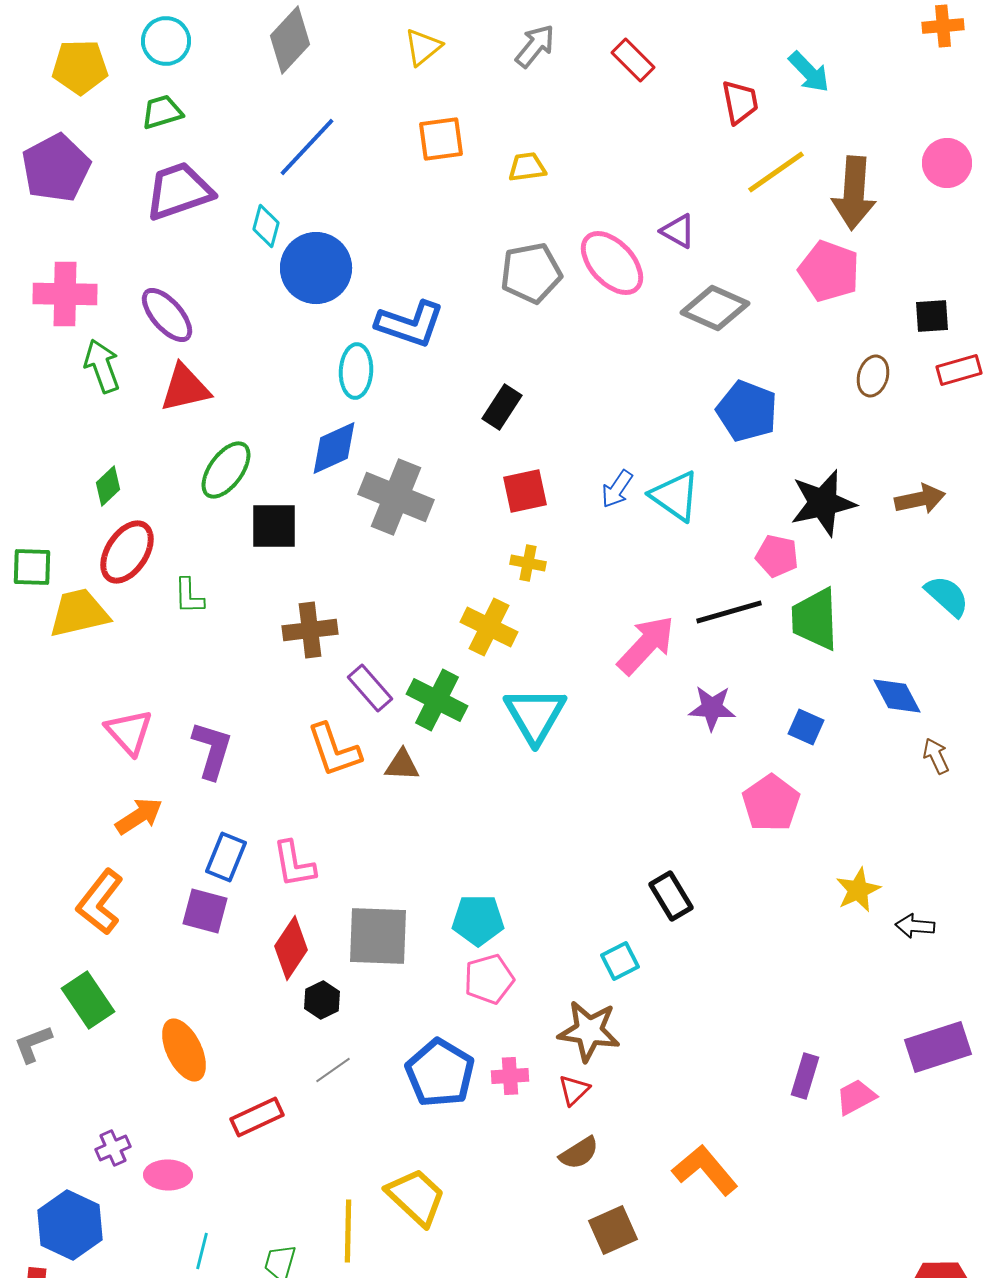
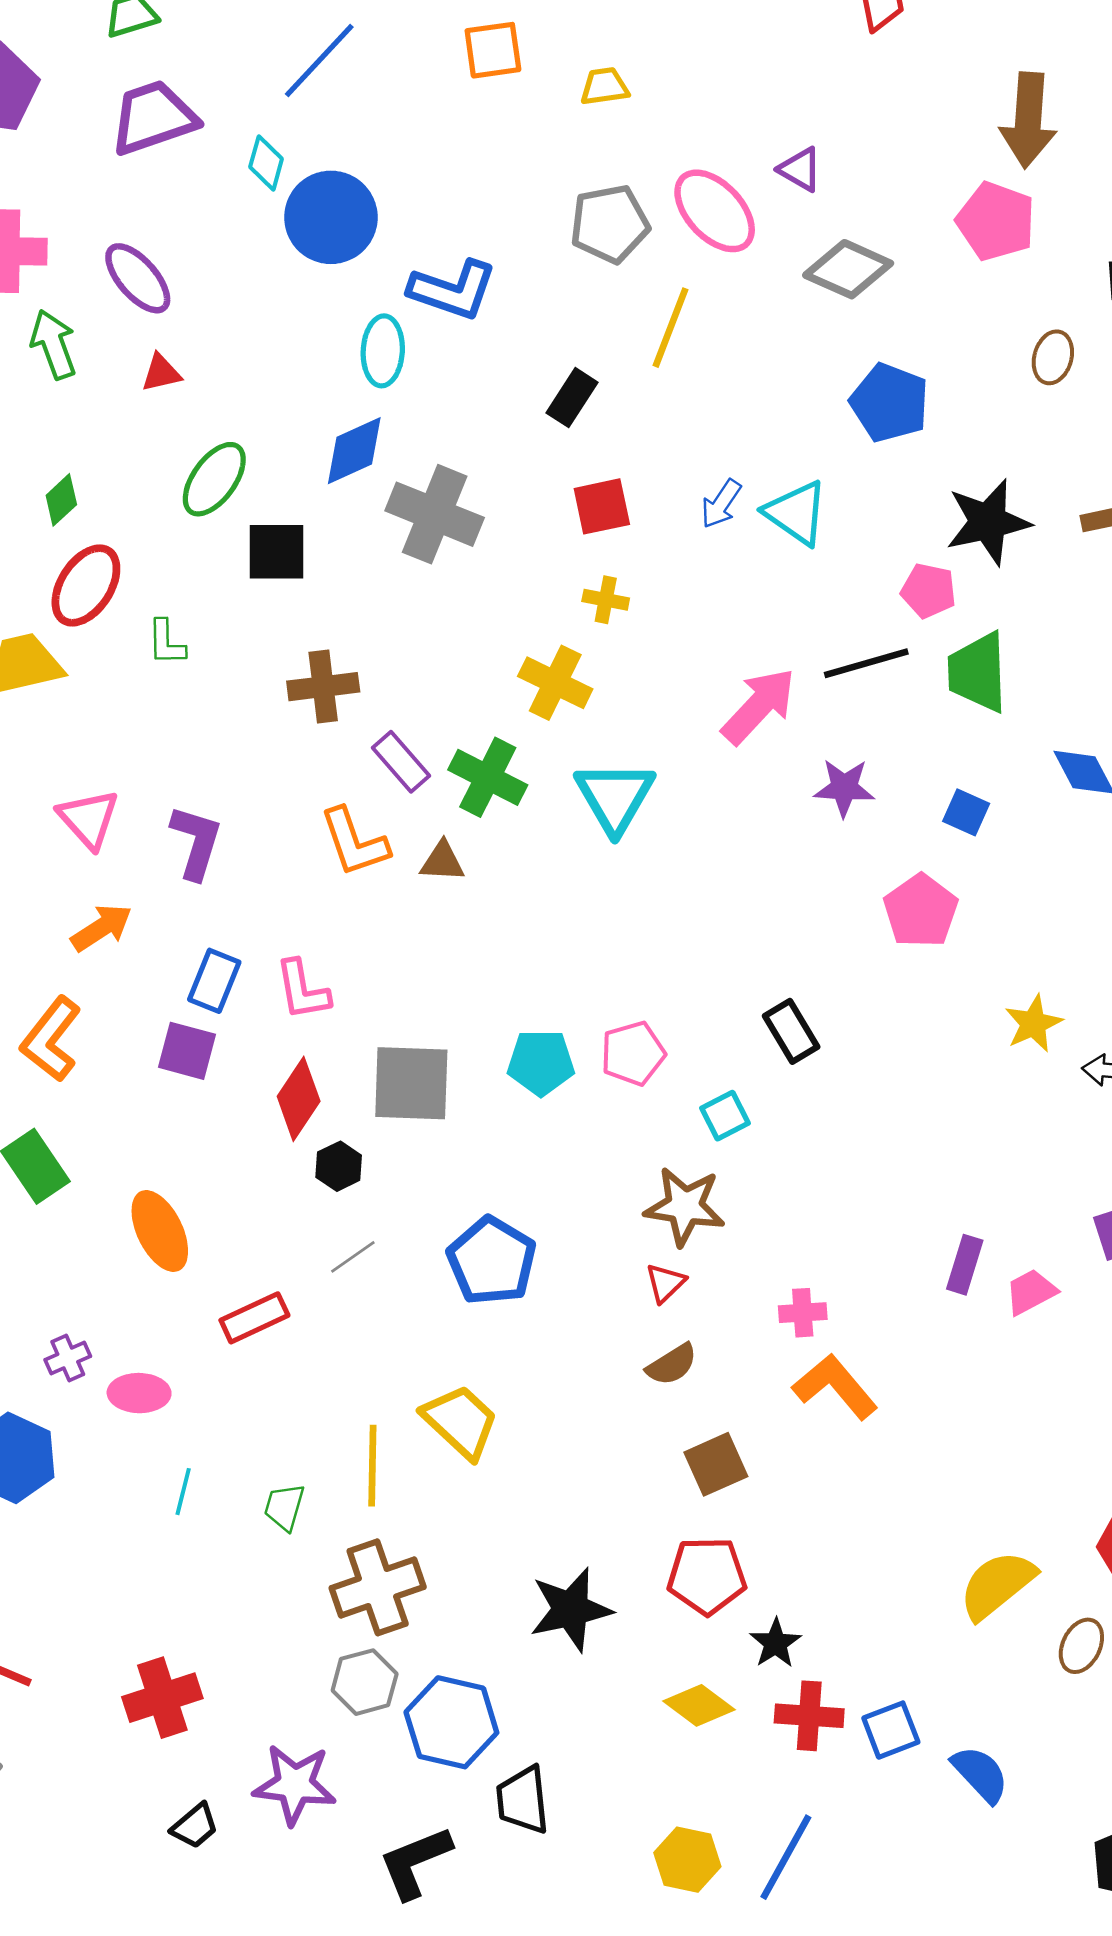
yellow line: (776, 172) -> (671, 328), moved, turned -34
red triangle: (185, 388) -> (161, 373), size x0.6
pink pentagon: (489, 979) -> (633, 1053), moved
pink cross: (510, 1076) -> (803, 1313), moved

